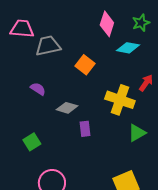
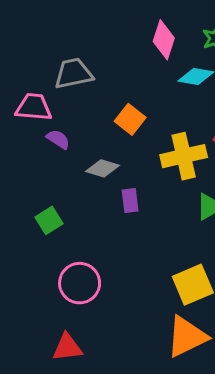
pink trapezoid: (22, 29) -> (34, 107), moved
orange square: (85, 65) -> (130, 119), moved
yellow cross: (120, 100) -> (184, 156), turned -32

